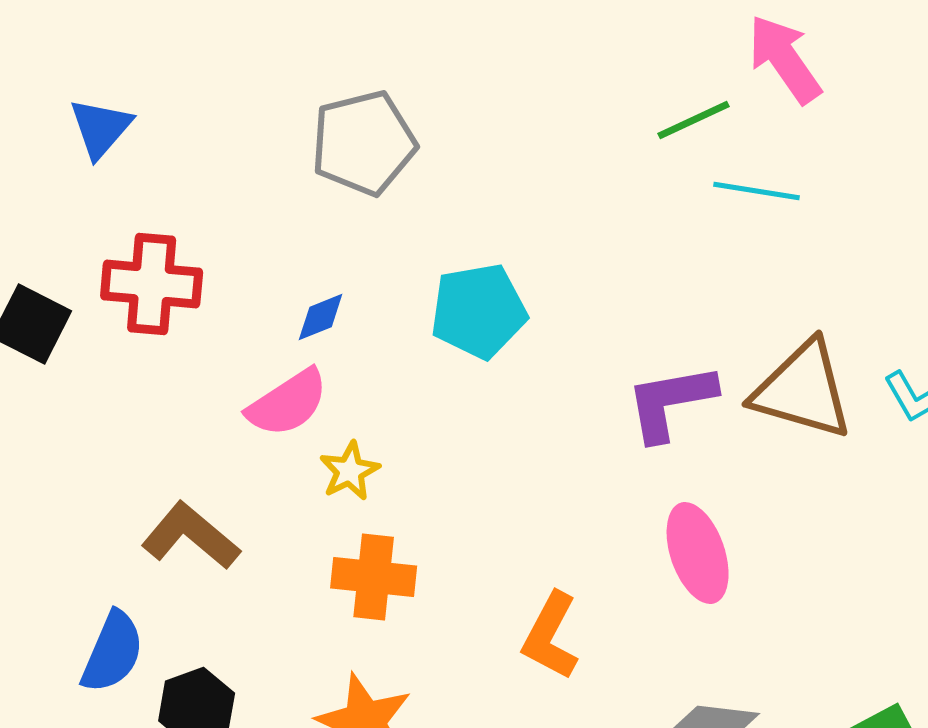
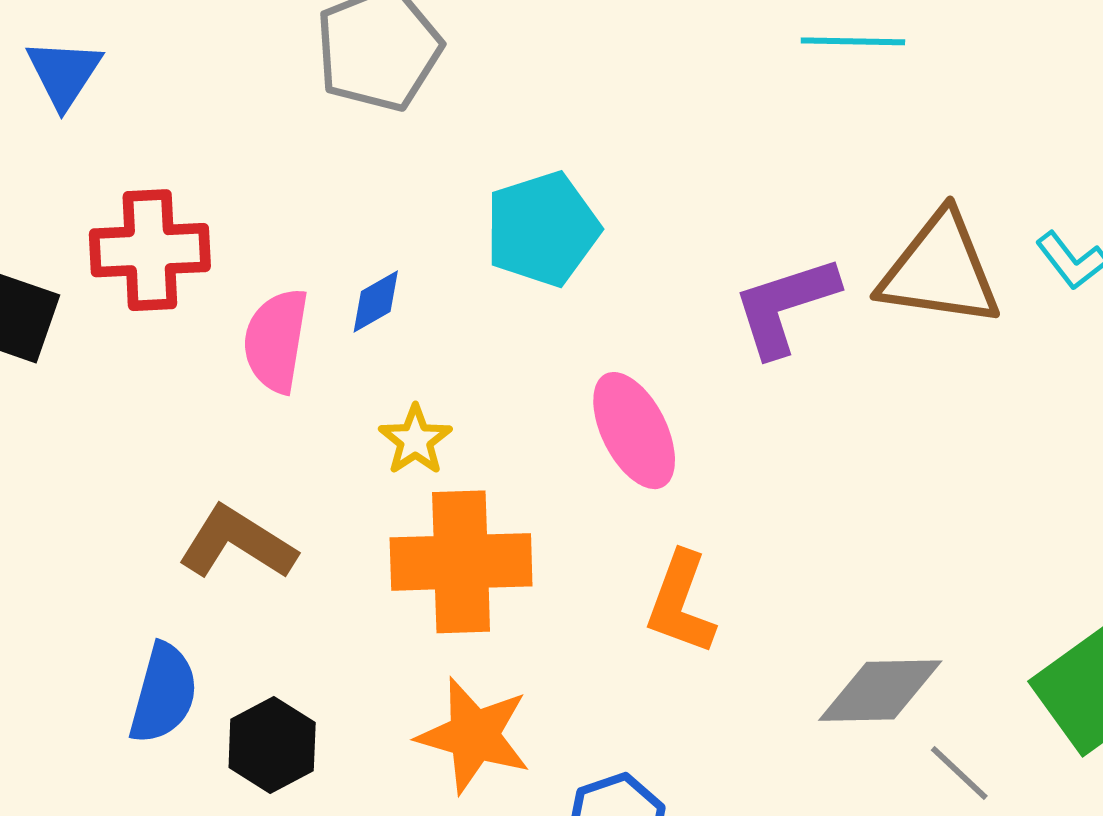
blue diamond: (321, 317) -> (376, 301), moved
pink semicircle: (288, 403) -> (276, 341), moved, turned 140
pink ellipse: (698, 553) -> (634, 431), moved
orange cross: (374, 577) -> (461, 562), size x1.4

